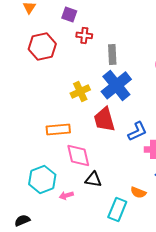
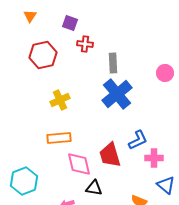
yellow cross: (80, 91) -> (60, 100), moved
red trapezoid: (104, 119) -> (110, 155), moved
cyan hexagon: (42, 179) -> (24, 181), moved

